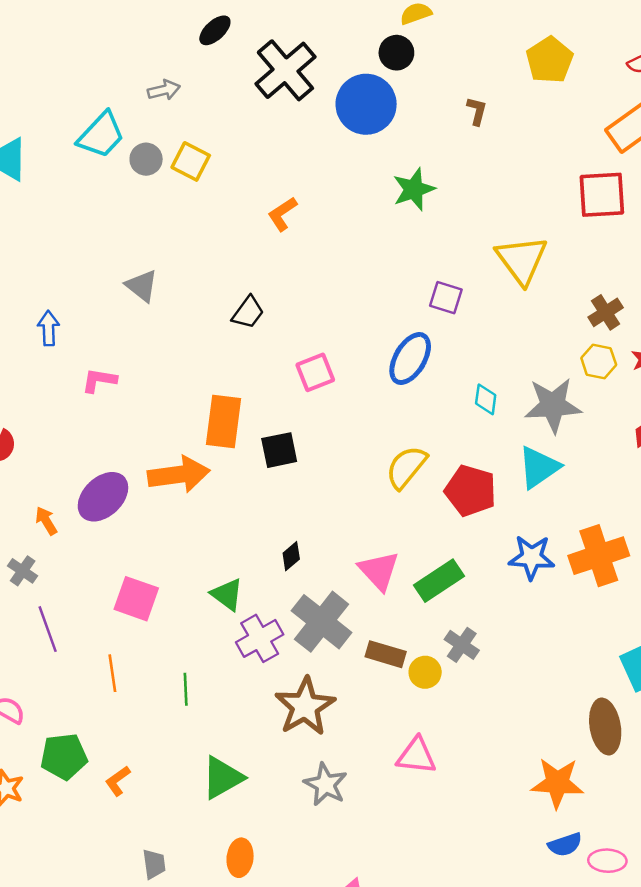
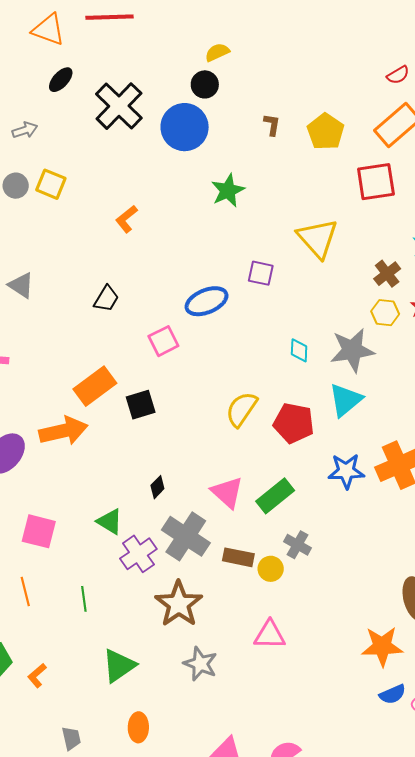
yellow pentagon: (550, 60) -> (326, 132), moved
blue ellipse: (410, 358) -> (207, 301), moved, turned 42
orange rectangle: (223, 421) -> (95, 386), turned 51

